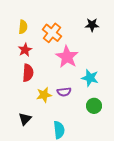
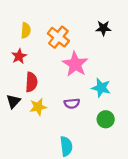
red star: (25, 50) -> (19, 56), moved
yellow star: (44, 95) -> (38, 107), moved
black triangle: (25, 119) -> (13, 101), moved

